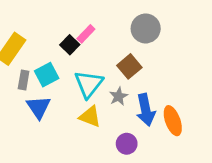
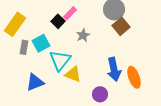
brown square: (129, 66) -> (121, 26), moved
cyan triangle: (89, 84) -> (60, 60), moved
gray star: (119, 96) -> (83, 35), moved
blue triangle: (39, 107) -> (35, 82), moved, turned 42

